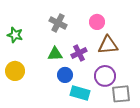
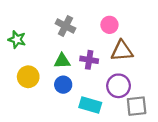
purple cross: (79, 53) -> (89, 60), turned 35
yellow circle: (15, 71) -> (28, 77), moved
blue circle: (65, 75) -> (63, 85), moved

